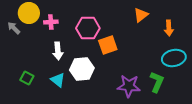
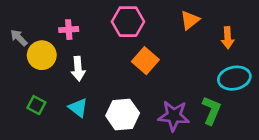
yellow circle: (29, 13) -> (42, 55), moved
pink hexagon: (88, 28) -> (128, 22), moved
orange square: (108, 45) -> (145, 61), turned -30
white hexagon: (82, 69) -> (123, 114), moved

